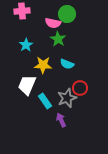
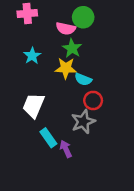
yellow star: (43, 65) -> (66, 68), moved
red circle: (80, 88) -> (93, 100), moved
cyan rectangle: (45, 101) -> (48, 138), moved
purple arrow: (61, 120) -> (66, 149), moved

